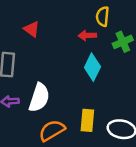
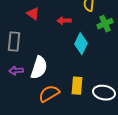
red arrow: (87, 35) -> (64, 21), moved

